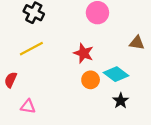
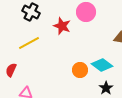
red star: (84, 53) -> (62, 26), moved

